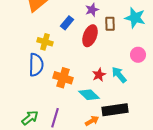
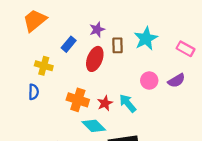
cyan star: (135, 18) -> (146, 39), turned 30
blue semicircle: (36, 65) -> (34, 92), size x0.6
orange cross: (63, 78) -> (78, 100), moved

